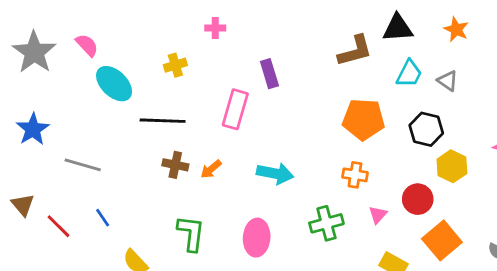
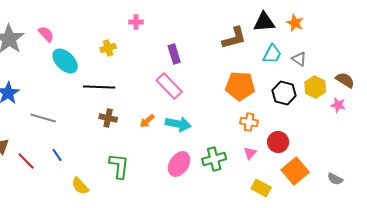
orange star: (456, 29) -> (295, 23), moved
pink rectangle: (235, 109) -> (169, 86), moved, turned -60
yellow hexagon: (452, 166) -> (315, 87), moved
orange arrow: (211, 169) -> (147, 121), moved
orange cross: (355, 175) -> (249, 122), moved
pink ellipse: (257, 238) -> (179, 164), moved, turned 30

